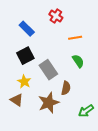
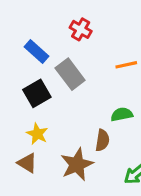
orange line: (75, 38) -> (126, 65), moved
green semicircle: (78, 61) -> (122, 114), moved, turned -64
gray rectangle: (48, 70) -> (70, 74), moved

